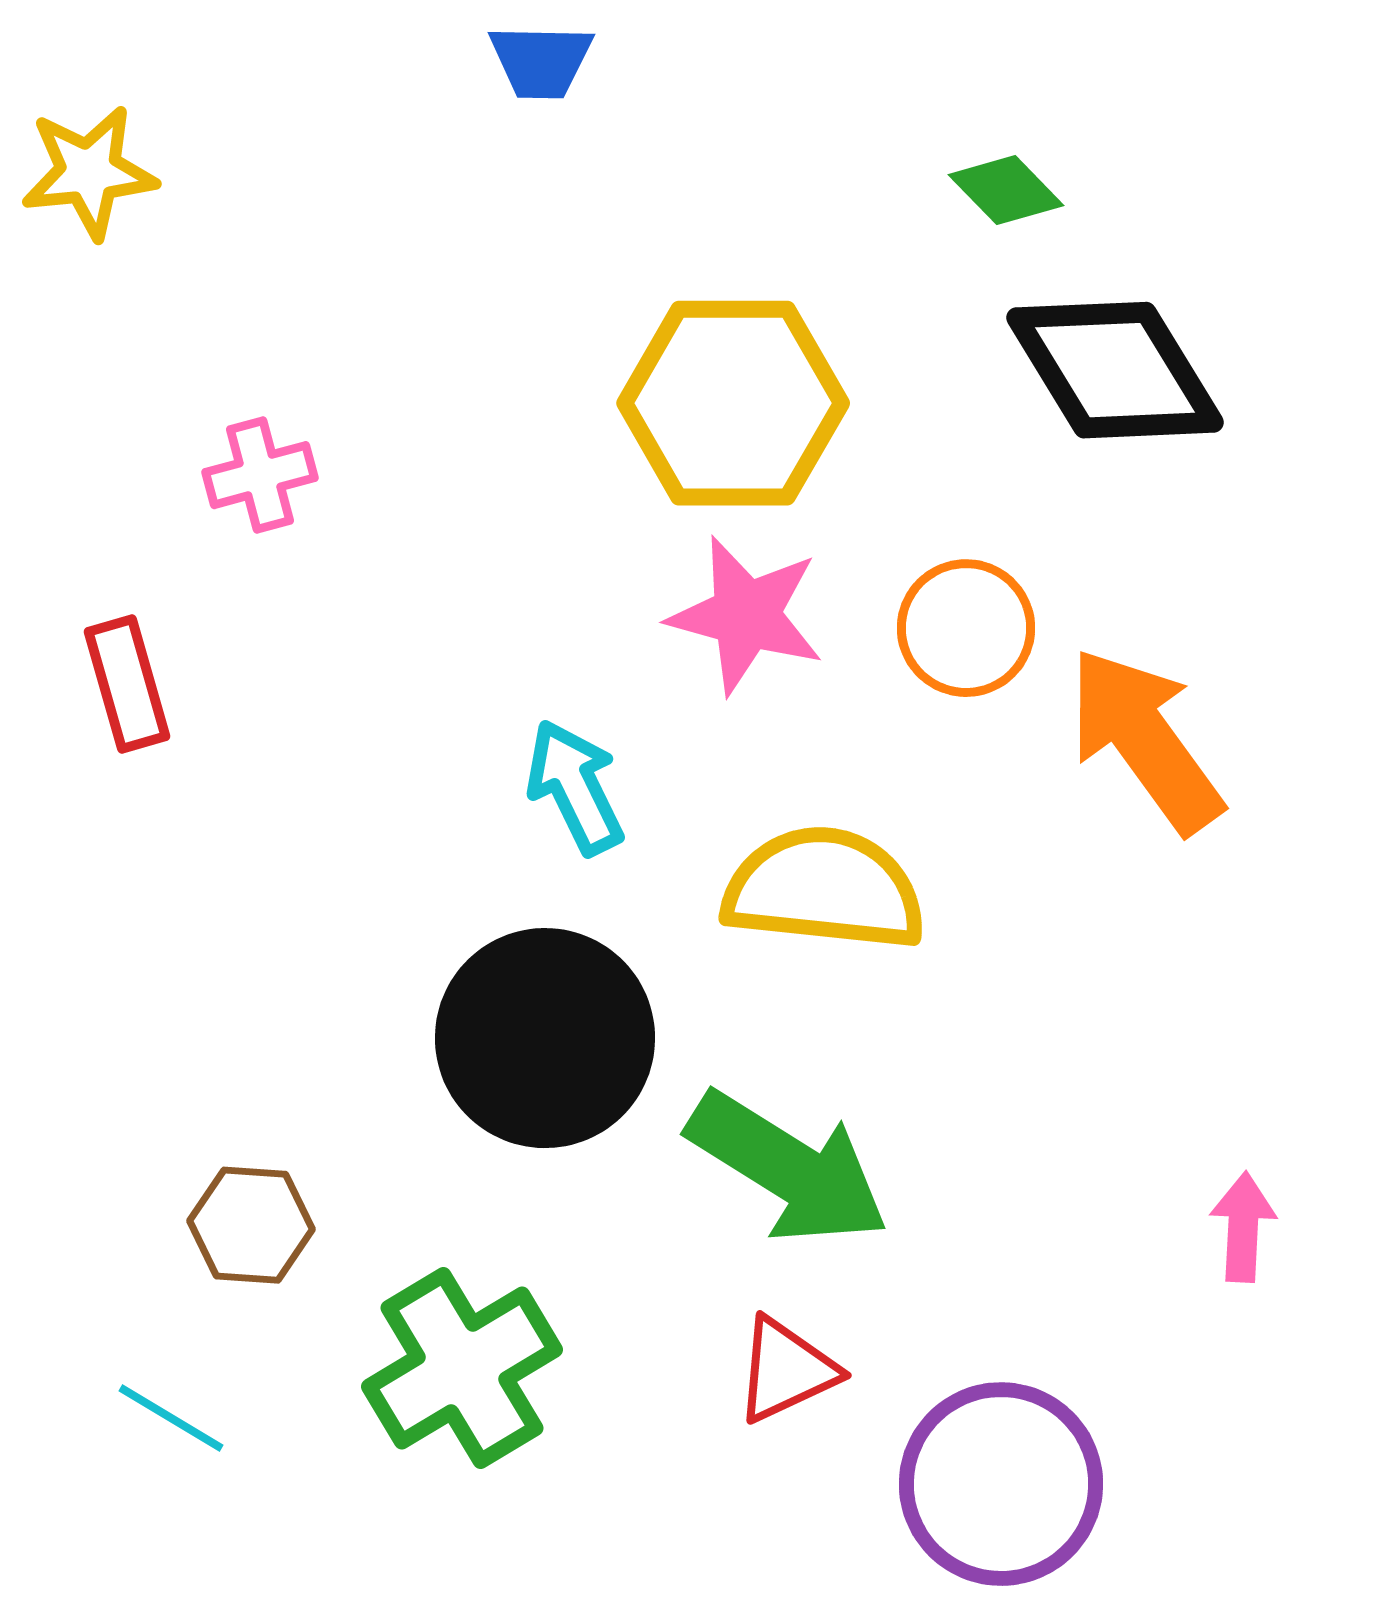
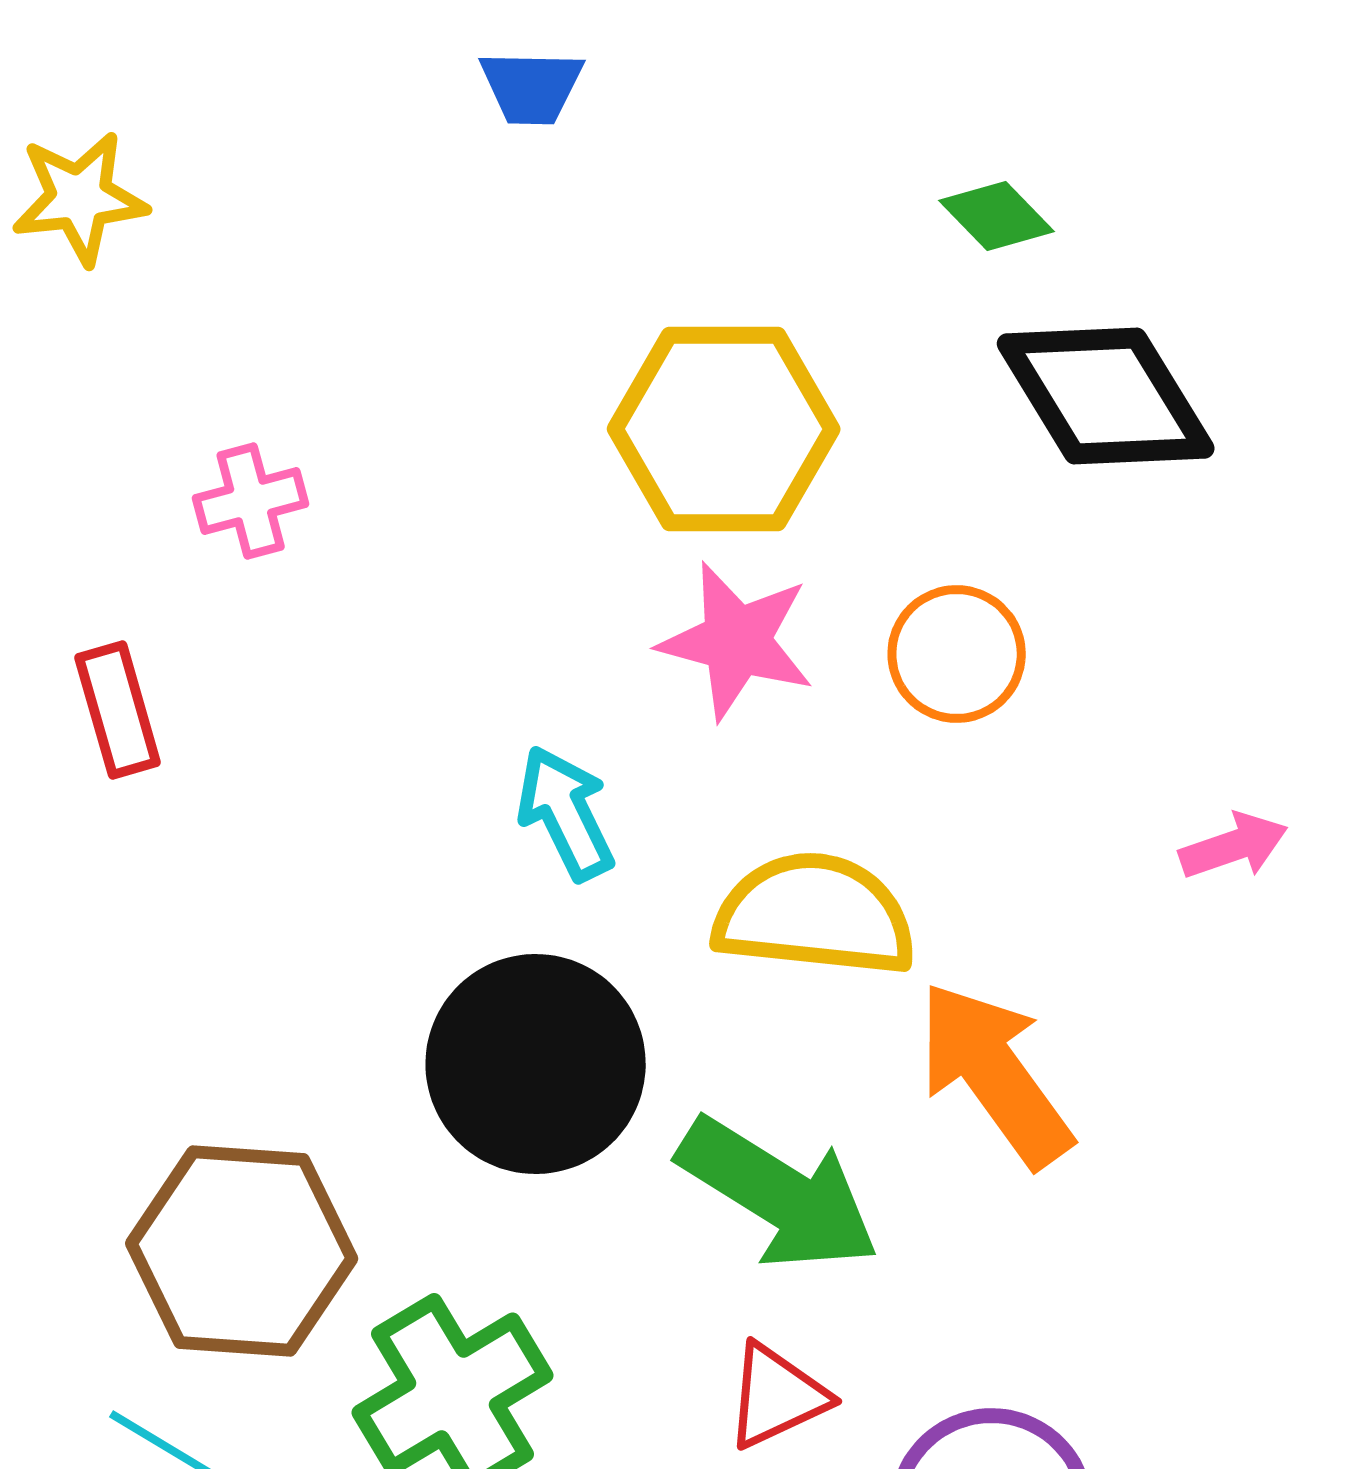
orange arrow: (1145, 740) -> (995, 1074), moved
brown hexagon: (251, 1225) -> (242, 1251), size x1.8
pink arrow: (1243, 1227) -> (1234, 846), moved, turned 68

